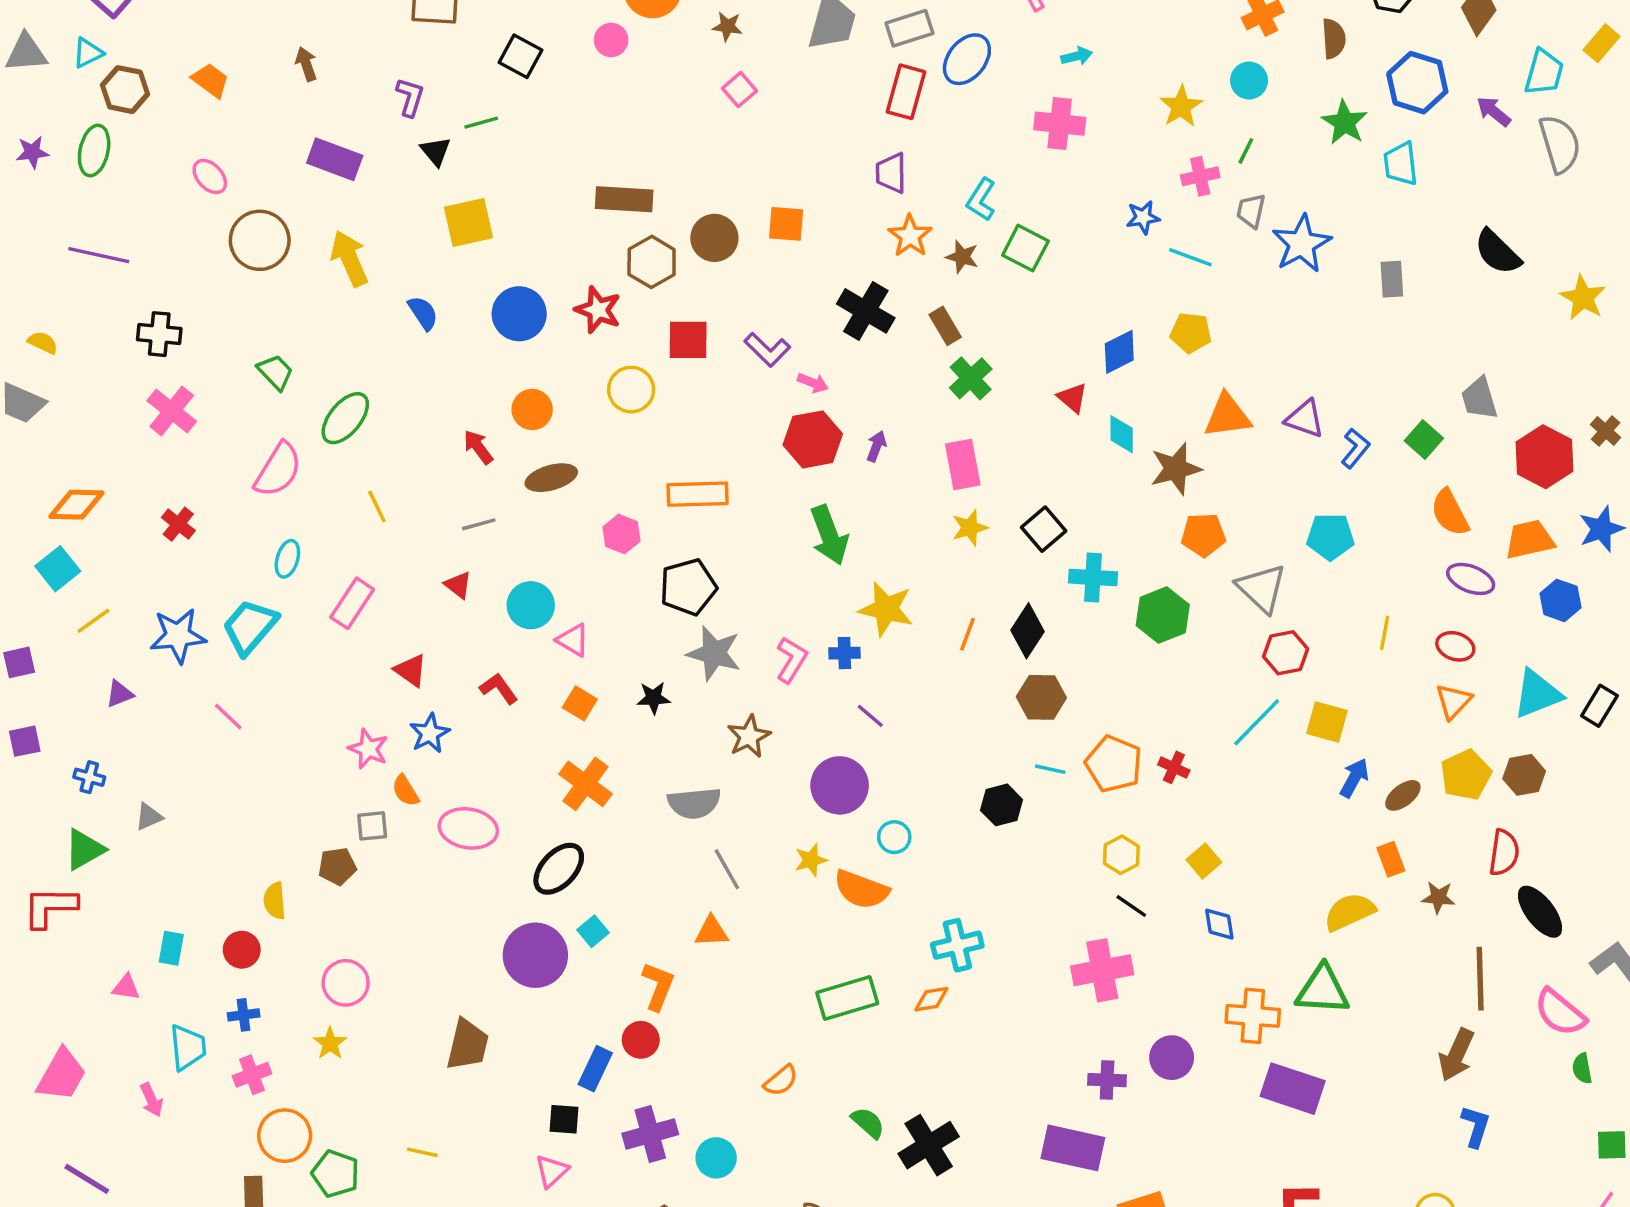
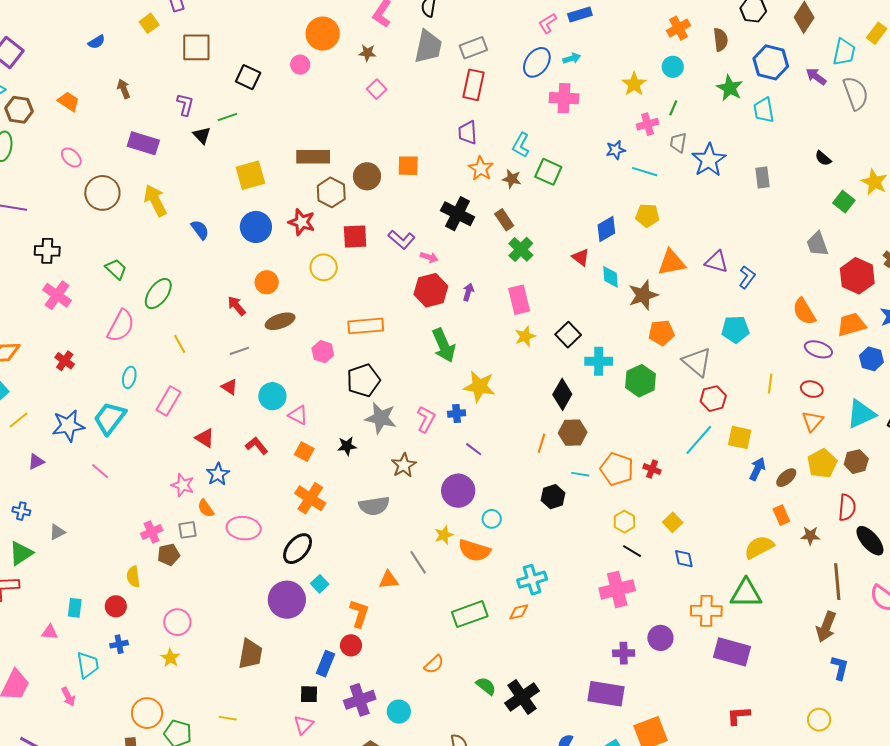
blue ellipse: (967, 59) -> (537, 62), moved
yellow square: (469, 222) -> (250, 175), moved
black semicircle: (1498, 252) -> (823, 158), size x0.6
green square: (1424, 440) -> (844, 202), moved
orange line: (968, 634) -> (541, 443), moved
gray line: (727, 869) -> (418, 562), moved
pink cross: (252, 1075) -> (152, 532), moved

